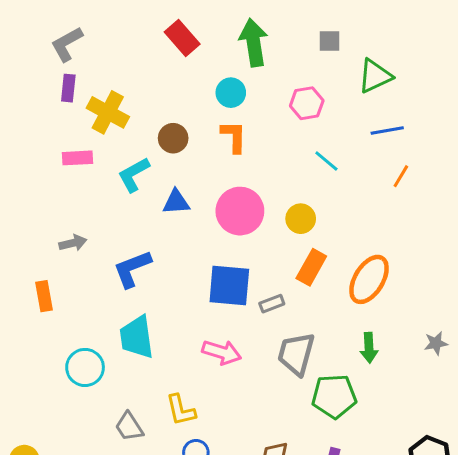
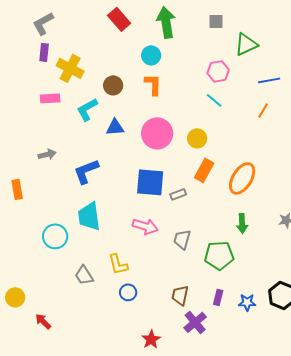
pink hexagon: (307, 103) -> (218, 71), moved
blue line: (387, 131) -> (269, 80), moved
orange rectangle: (44, 296) -> (17, 189), moved
gray trapezoid: (296, 354) -> (182, 239), moved, size x0.7

